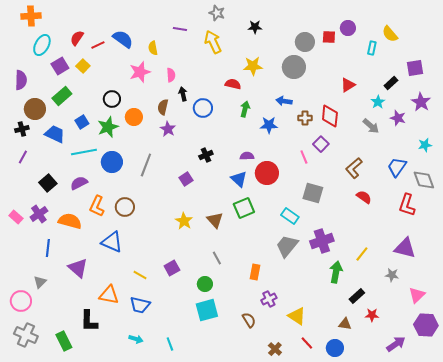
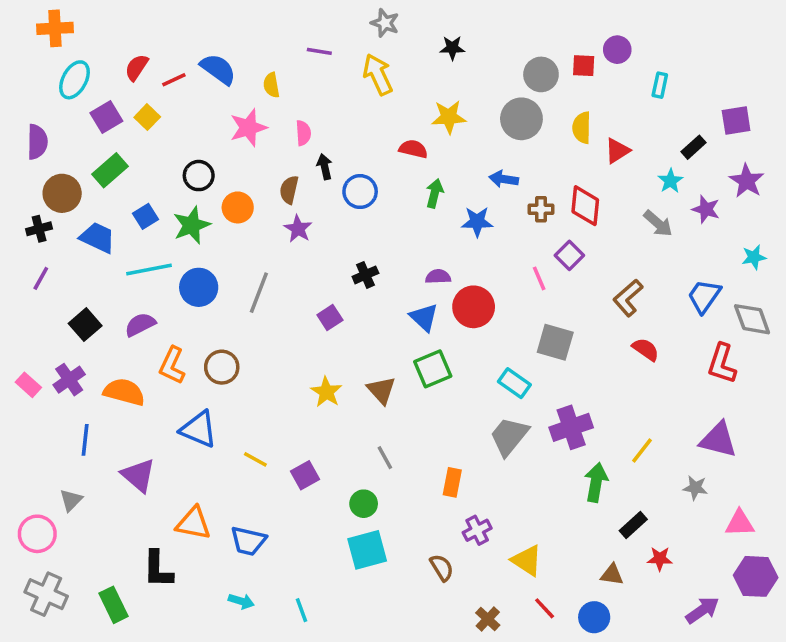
yellow semicircle: (390, 34) -> (582, 128), moved, turned 42
yellow line: (140, 275) -> (255, 459), moved
pink triangle: (417, 295) -> (740, 523), turned 42

